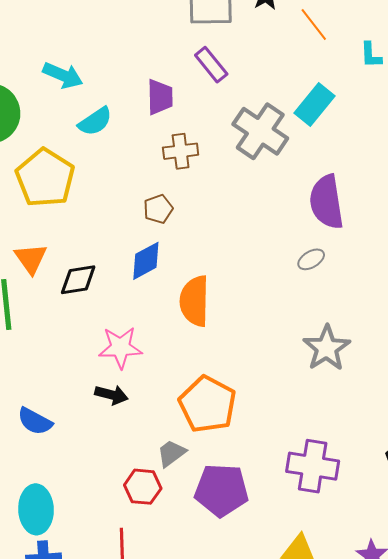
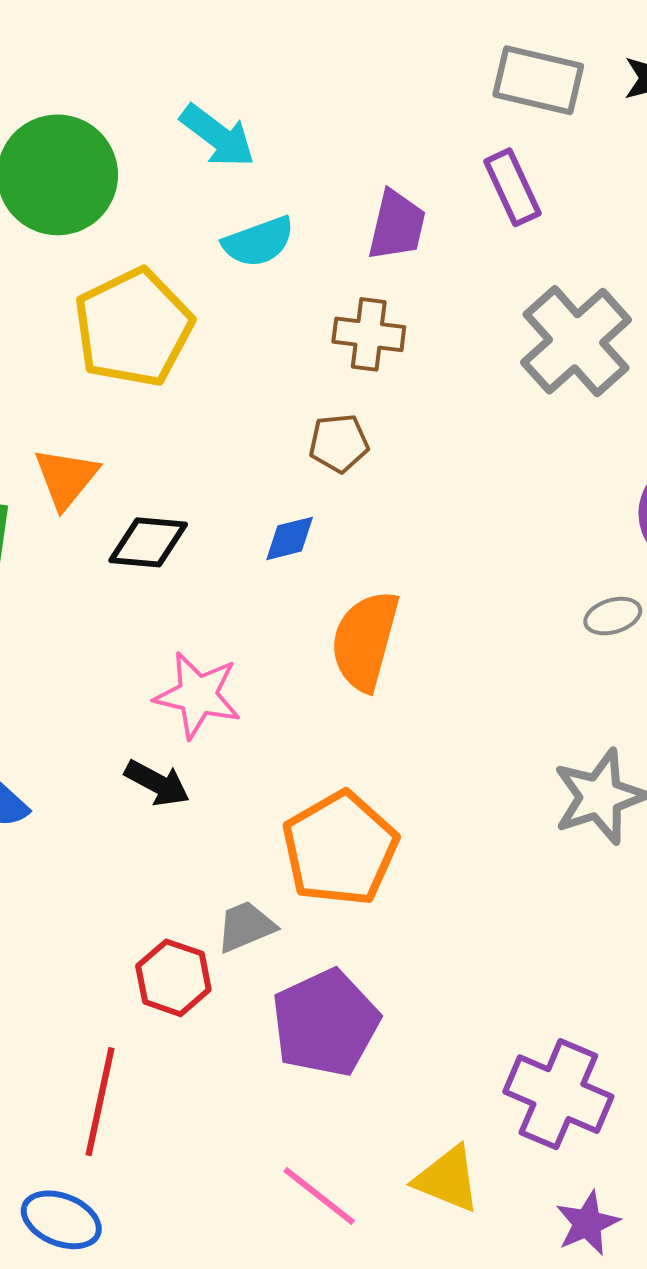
brown cross: (181, 151) -> (369, 334), moved
blue diamond: (146, 261) -> (290, 538), size x0.7
purple cross: (313, 466) -> (558, 1094), moved
purple pentagon: (221, 490) -> (325, 1023), turned 30

